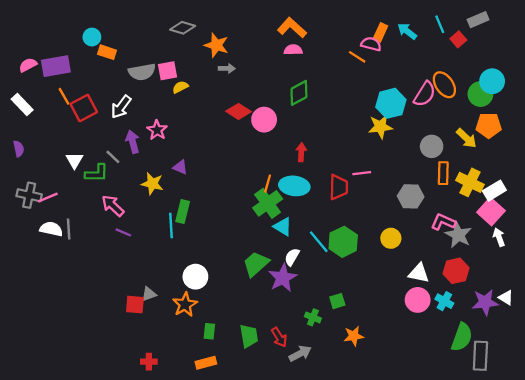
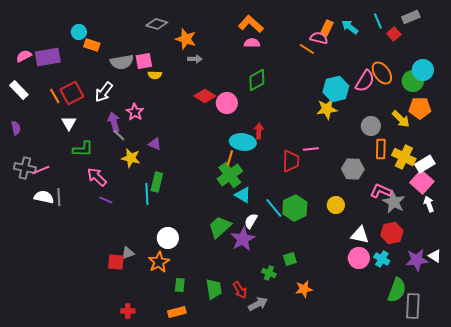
yellow semicircle: (180, 87) -> (155, 75), turned -152
orange line: (64, 96) -> (55, 96), moved
gray line: (113, 157) -> (119, 135), moved
white triangle: (74, 160) -> (69, 123), moved
cyan ellipse: (294, 186) -> (243, 142), moved

